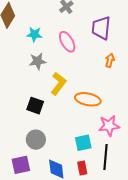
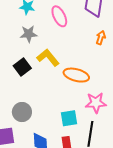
yellow L-shape: (58, 84) -> (48, 58), turned -80
black square: (35, 106) -> (22, 67), moved, turned 30

